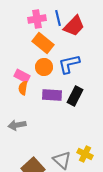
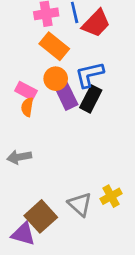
purple rectangle: (52, 95) -> (66, 96), moved, turned 60
black rectangle: (75, 96) -> (91, 99), moved
yellow cross: (85, 154) -> (111, 196), turned 35

